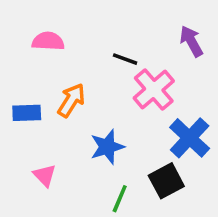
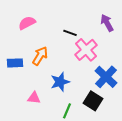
pink semicircle: (48, 41) -> (27, 23), turned -30
pink triangle: (45, 175) -> (34, 98), moved, turned -40
black square: (166, 181) -> (93, 101), turned -30

